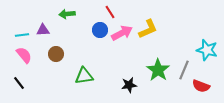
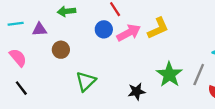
cyan line: (22, 35) -> (16, 24), moved
brown circle: (56, 54) -> (61, 50), moved
green triangle: (84, 76) -> (86, 81), turned -36
black line: (19, 83) -> (21, 88), moved

